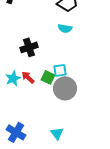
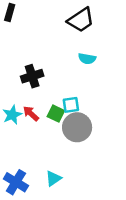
cyan semicircle: (65, 28) -> (87, 59), moved
cyan triangle: (57, 133) -> (53, 178), moved, turned 32

